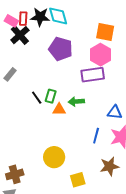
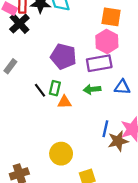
purple pentagon: (61, 49) -> (63, 56), moved
green arrow: (76, 101) -> (92, 89), moved
blue triangle: (115, 112) -> (122, 87), moved
brown star: (109, 166) -> (118, 141), moved

